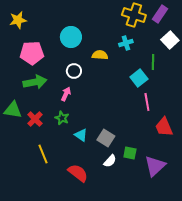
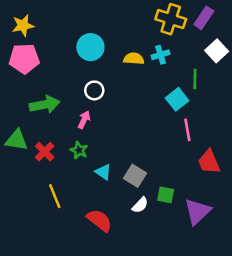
pink pentagon: (32, 53) -> (24, 59), moved
yellow semicircle: (100, 55) -> (134, 59), moved

